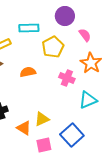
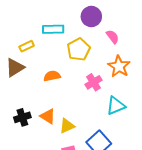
pink cross: (67, 78) -> (93, 82), turned 35
orange triangle: (24, 128) -> (48, 116), moved

